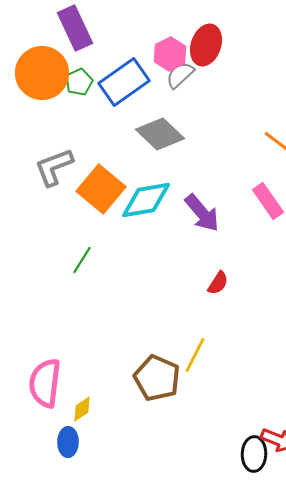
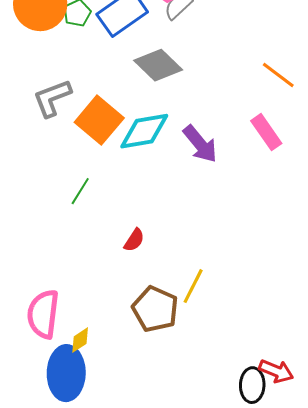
red semicircle: (218, 283) -> (134, 240), moved
blue ellipse: (68, 442) -> (66, 373), size x1.8

